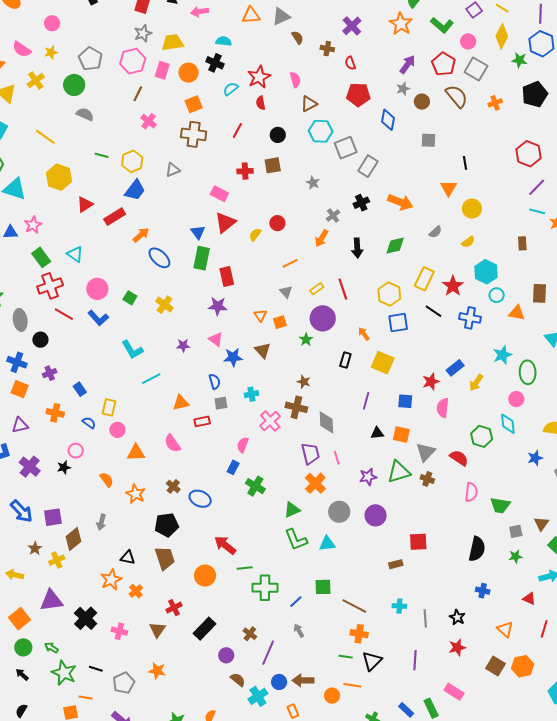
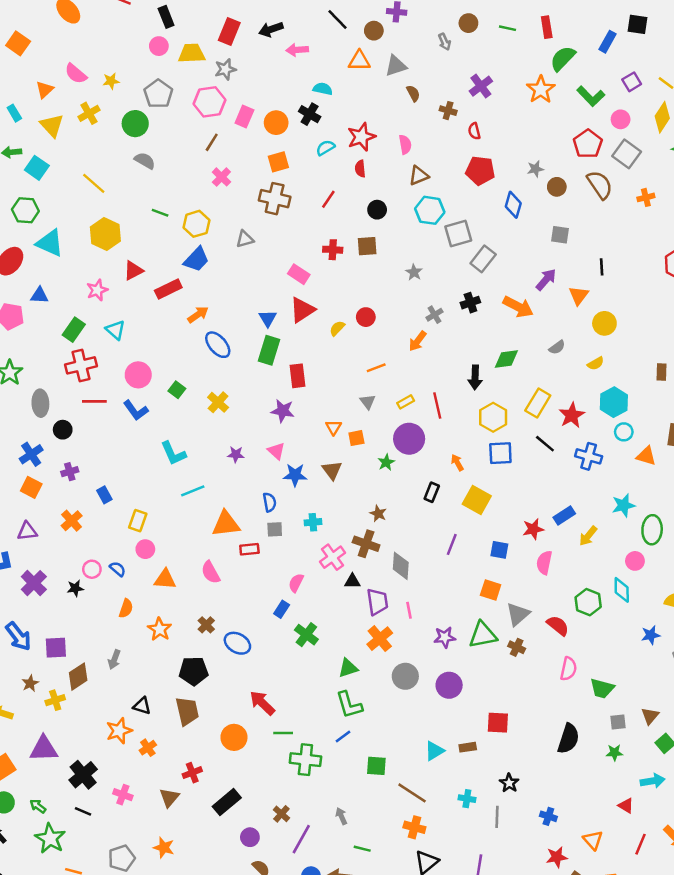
pink circle: (52, 23) -> (159, 46), moved
yellow trapezoid: (173, 43) -> (192, 53), moved
purple arrow: (407, 64) -> (546, 280), moved
pink star: (33, 225) -> (97, 290), moved
black arrow: (357, 248) -> (475, 377), moved
green rectangle: (41, 257) -> (74, 330), turned 66
red line: (64, 314) -> (94, 401), turned -36
blue cross: (17, 362) -> (31, 454), turned 30
orange triangle: (181, 403) -> (226, 524), size x1.4
orange cross: (55, 413) -> (72, 521), turned 30
blue semicircle: (89, 423) -> (118, 569), moved
black triangle: (377, 433) -> (352, 581), moved
orange semicircle: (107, 480) -> (126, 608), turned 49
cyan triangle: (327, 544) -> (434, 751), moved, turned -30
blue cross: (483, 591) -> (548, 816), moved
blue line: (296, 602) -> (343, 736), moved
black star: (457, 617) -> (509, 783), moved
red star: (457, 647) -> (557, 857), moved
green line: (346, 657) -> (362, 849), moved
black line: (96, 669) -> (83, 811), moved

